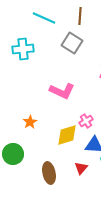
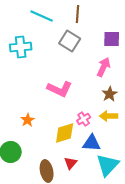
red triangle: (81, 168) -> (71, 163), moved

